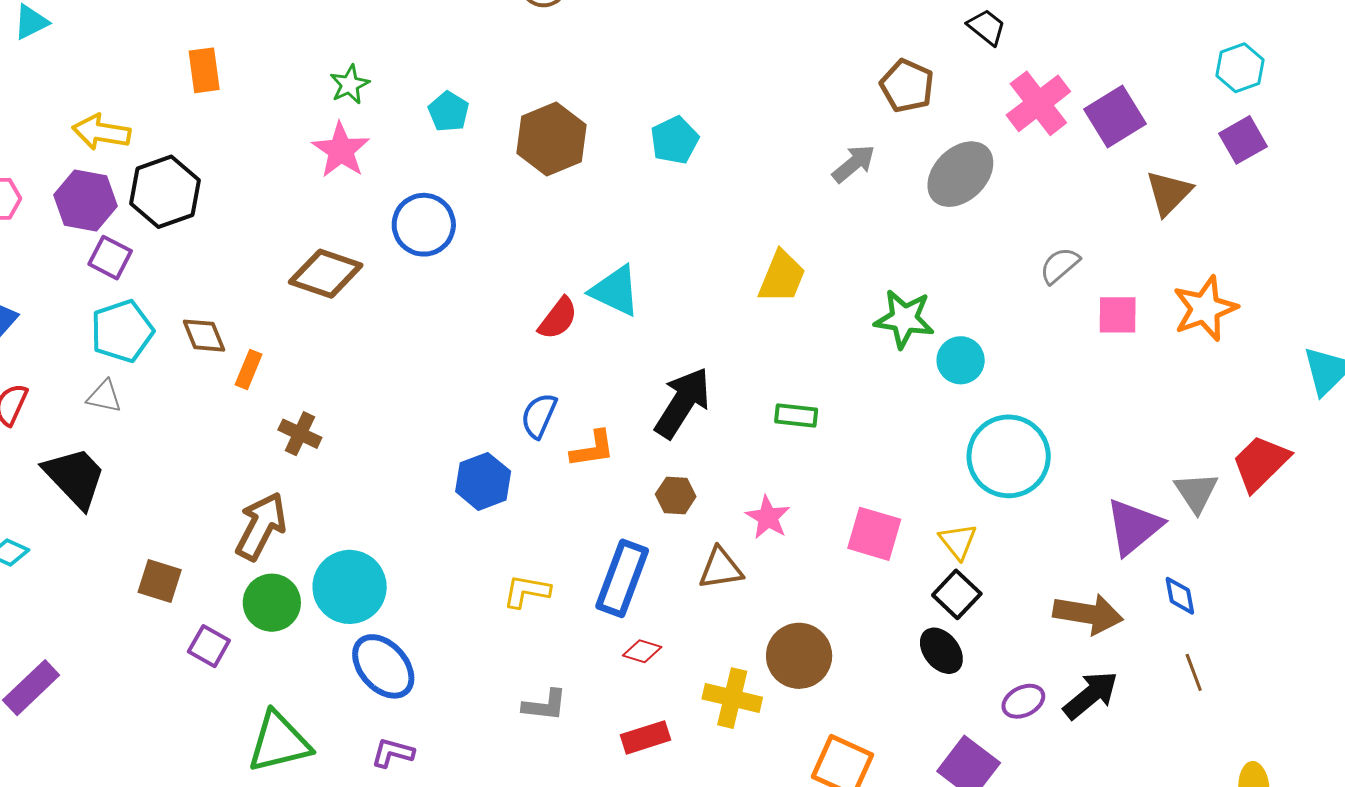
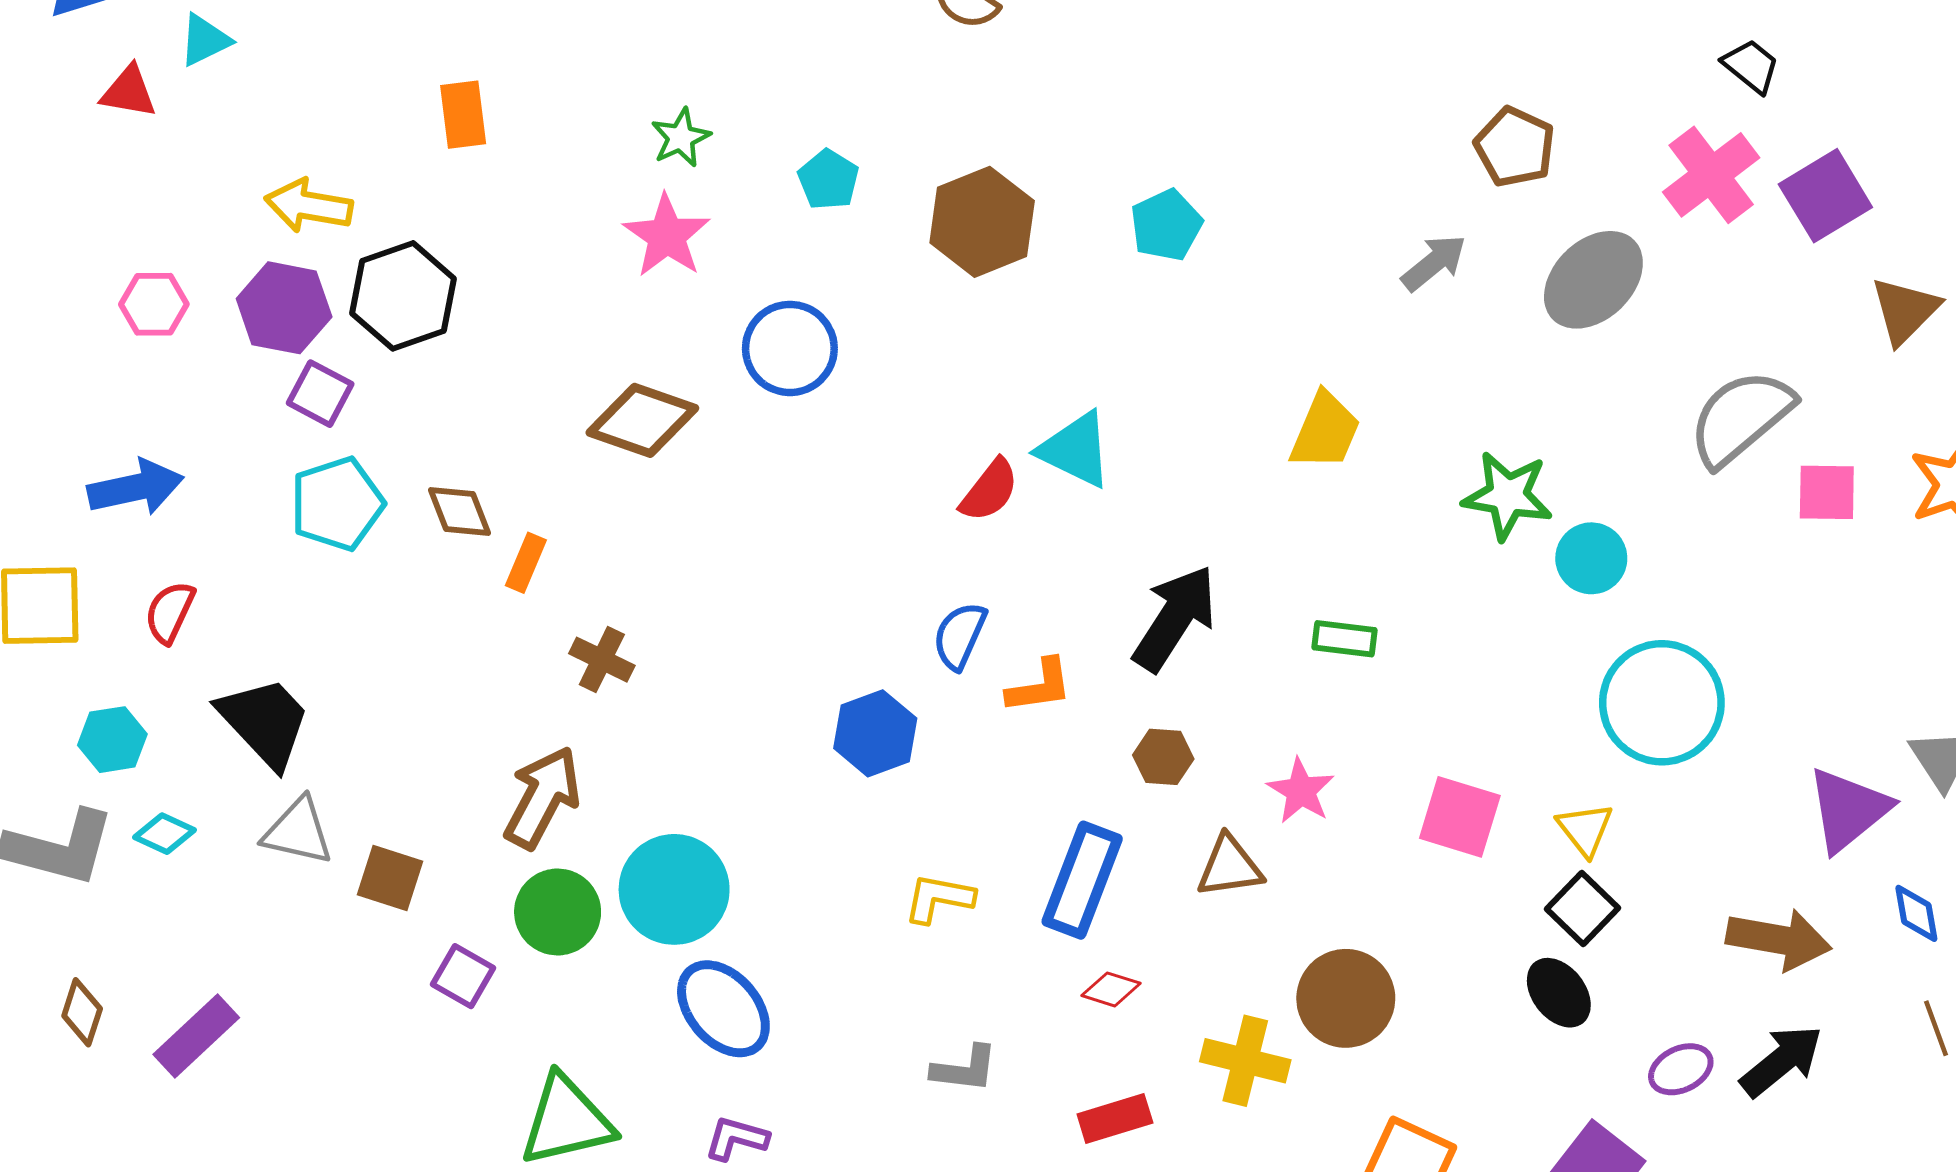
black trapezoid: (987, 27) -> (1751, 66), moved
gray semicircle: (1060, 265) -> (1741, 418), size x1.8
gray triangle: (104, 396) -> (298, 831), moved, size x1.4

